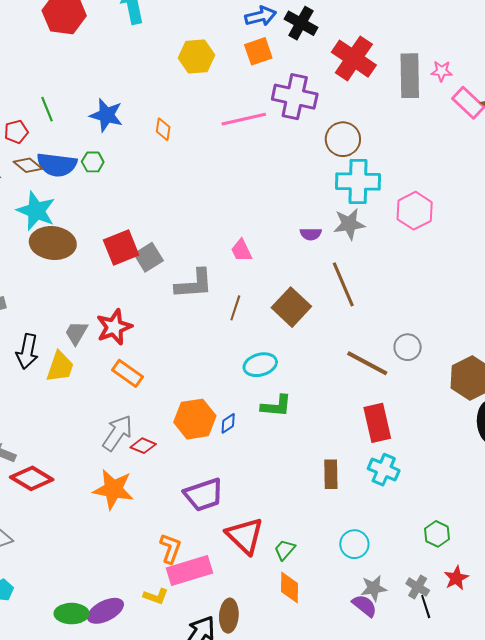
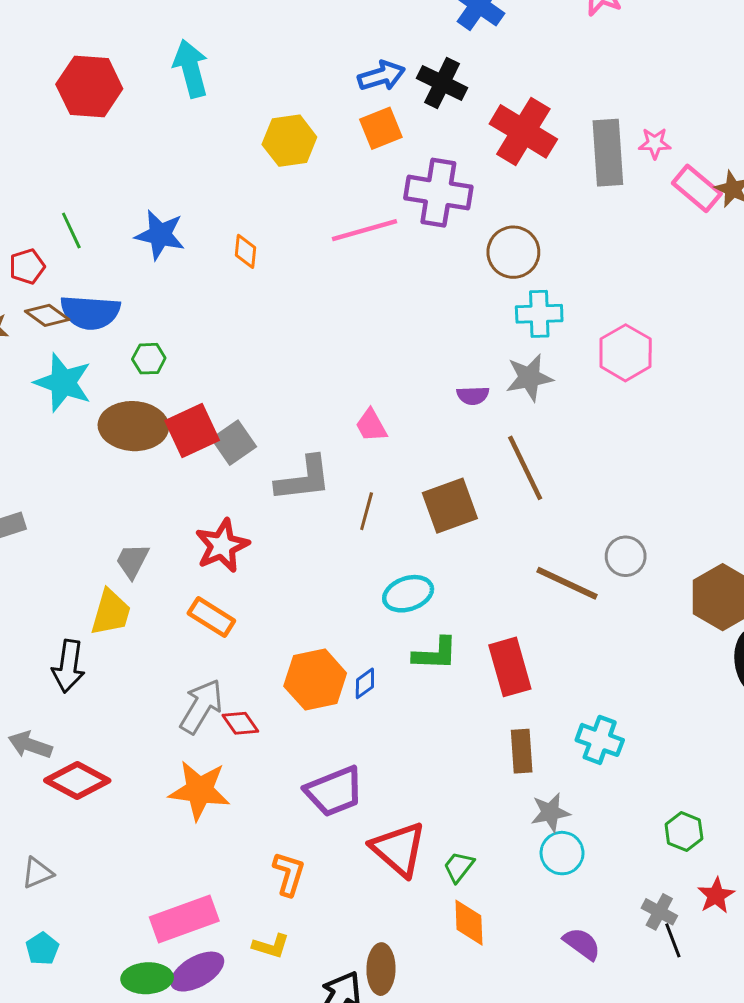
green hexagon: (93, 162) -> (149, 359), moved
cyan cross: (358, 181) -> (539, 314), size x0.7
brown ellipse: (53, 243) -> (133, 426), moved
brown square: (291, 307) -> (450, 506), turned 30
red star: (114, 327) -> (222, 546), moved
black arrow: (27, 351) -> (68, 666), moved
red rectangle: (377, 423) -> (510, 667), moved
red diamond: (143, 446) -> (240, 723), turned 35
pink rectangle: (190, 571) -> (184, 919), moved
gray star: (374, 588) -> (550, 812), moved

